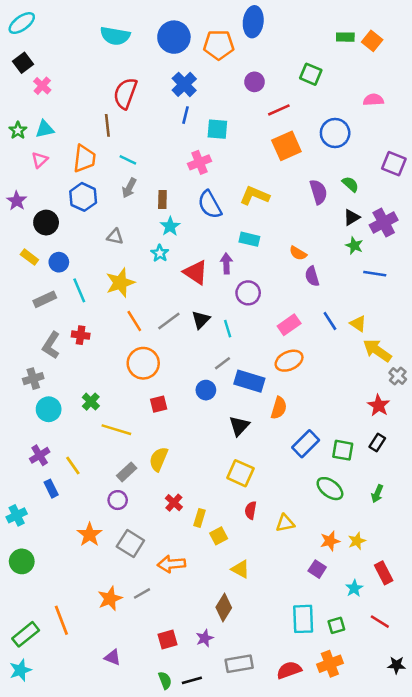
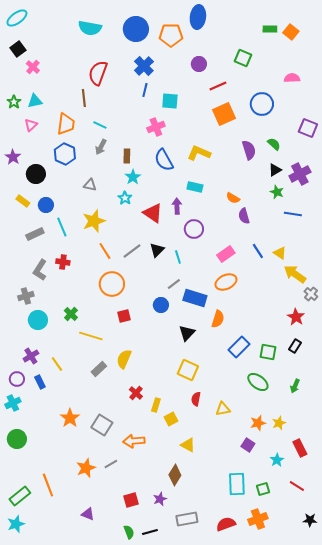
purple circle: (118, 500) -> (17, 379), moved

